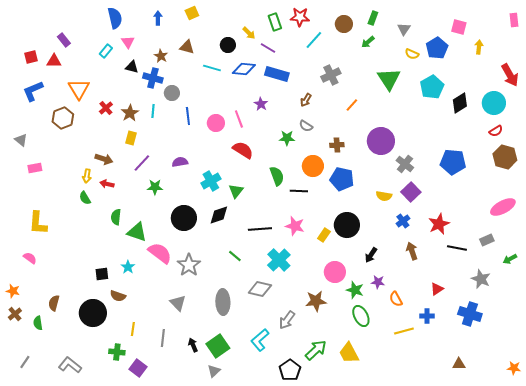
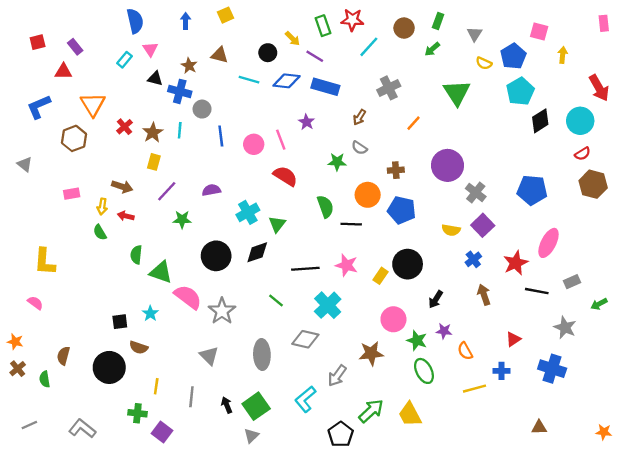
red square: (31, 57) -> (38, 42), moved
cyan pentagon: (432, 87) -> (520, 91), moved
pink rectangle: (35, 168) -> (72, 194), moved
pink ellipse: (503, 207) -> (548, 243), moved, turned -35
gray line: (25, 362) -> (29, 425), turned 32

